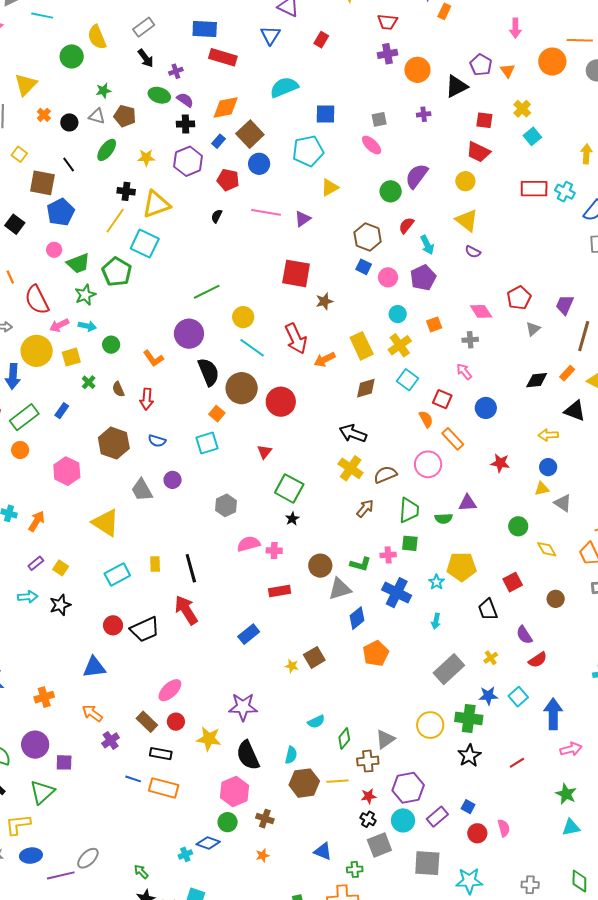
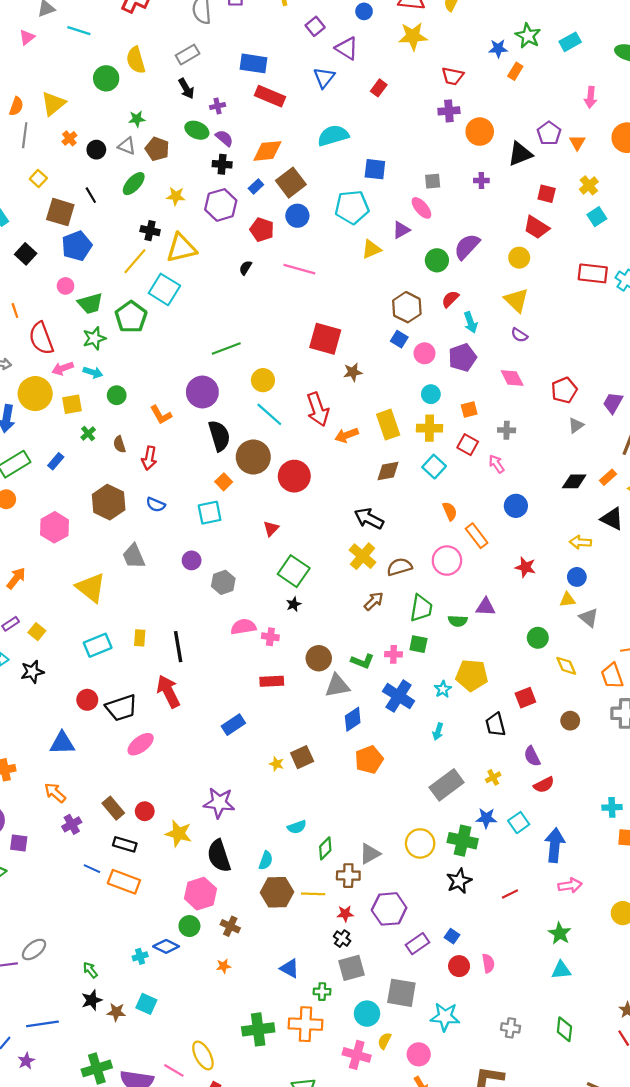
purple triangle: (303, 219) -> (401, 230), moved
pink diamond: (481, 311) -> (512, 378), moved
yellow cross: (400, 345) -> (430, 428), turned 30
red square: (442, 399) -> (468, 445), moved
purple circle: (173, 480) -> (192, 560), moved
pink ellipse: (170, 690) -> (141, 744), moved
cyan circle: (403, 820) -> (367, 1014), moved

